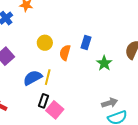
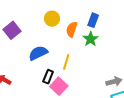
green star: (104, 63) -> (91, 39), moved
yellow line: (48, 77) -> (66, 62), moved

